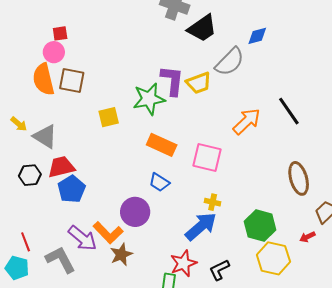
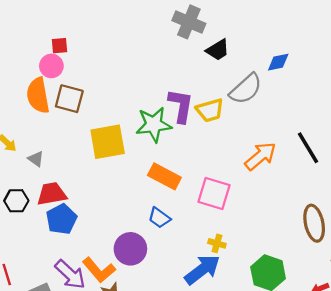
black trapezoid: (202, 28) -> (218, 50), size x0.7
yellow square: (109, 117) -> (108, 142), size x1.6
gray triangle: (45, 136) -> (36, 159), size x0.6

